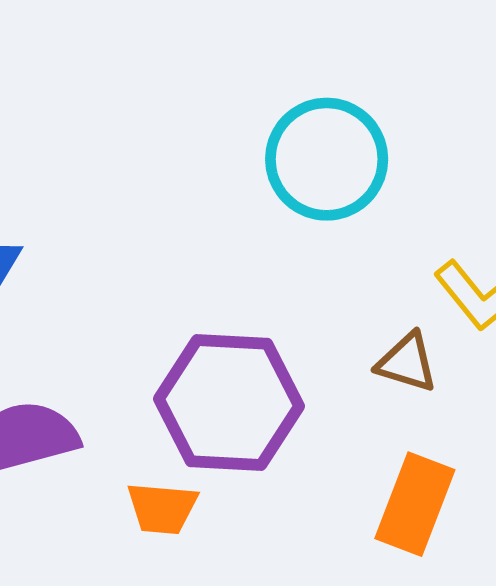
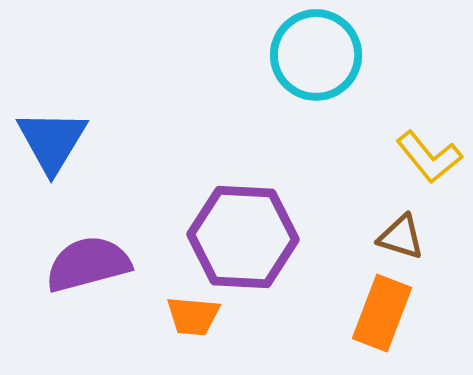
brown triangle: (407, 362) -> (401, 237), moved

